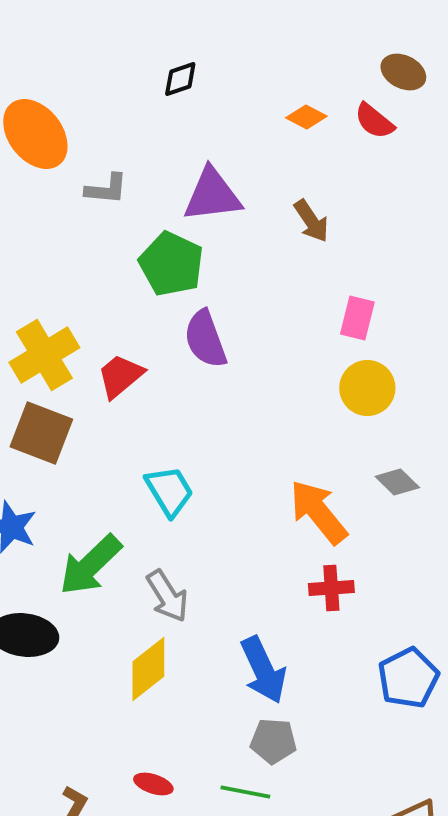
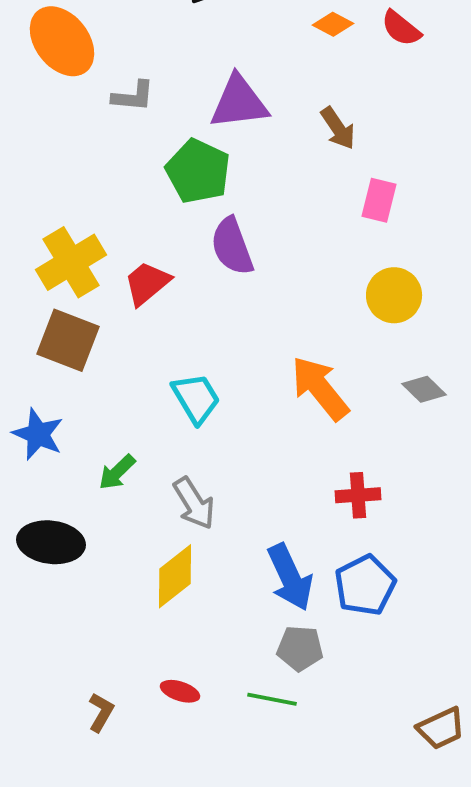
pink rectangle: (357, 318) -> (379, 200), moved
orange arrow: (318, 512) -> (320, 388), moved
green arrow: (90, 565) -> (117, 472), size x0.6
blue pentagon: (408, 678) -> (365, 585), moved

